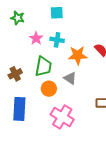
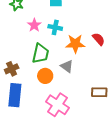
brown cross: (15, 74) -> (12, 69), moved

